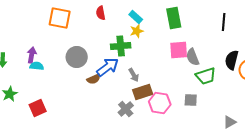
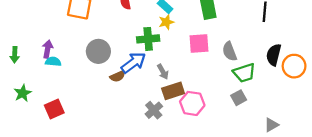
pink square: (179, 50) -> (199, 43), moved
gray square: (191, 100) -> (239, 98), moved, turned -32

